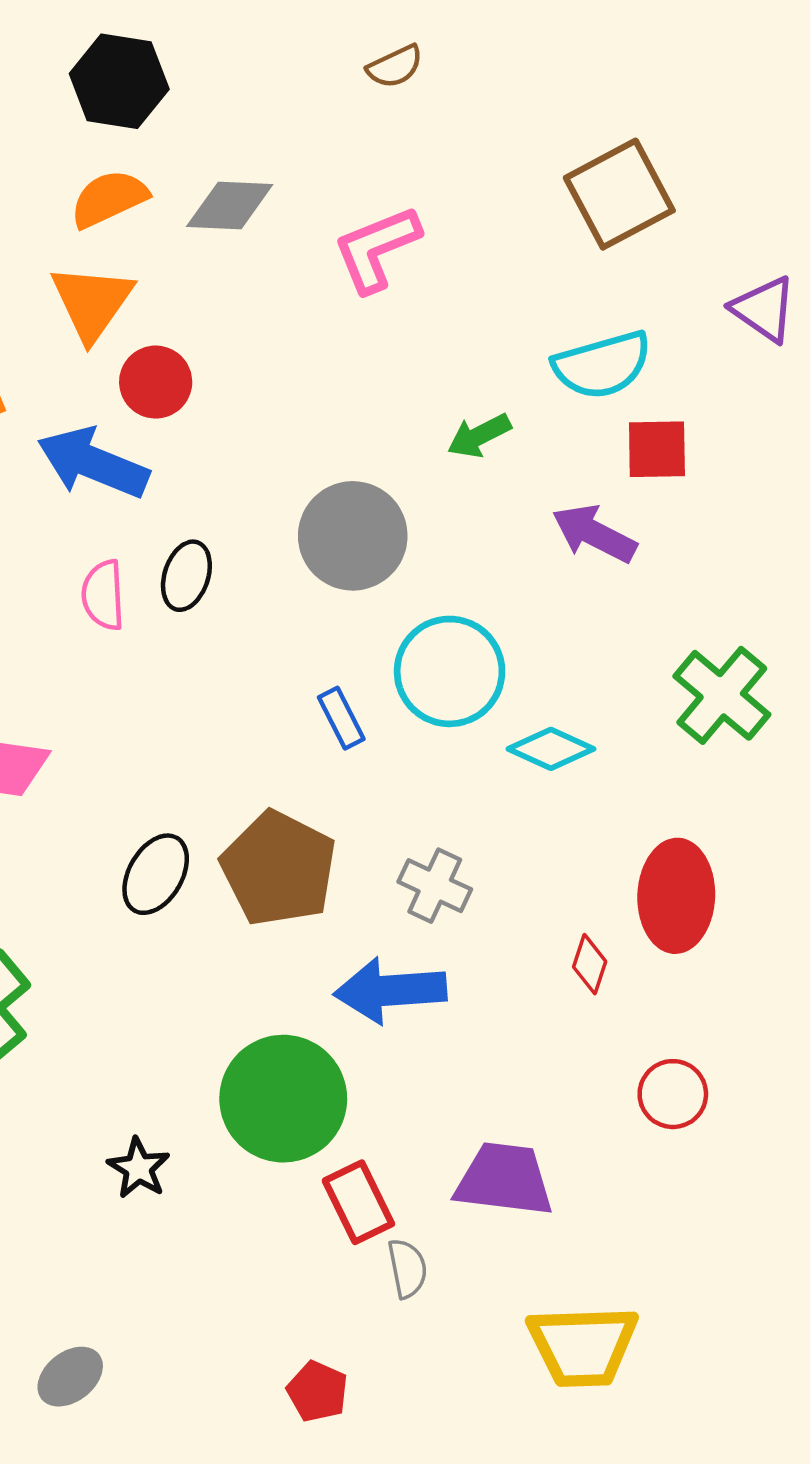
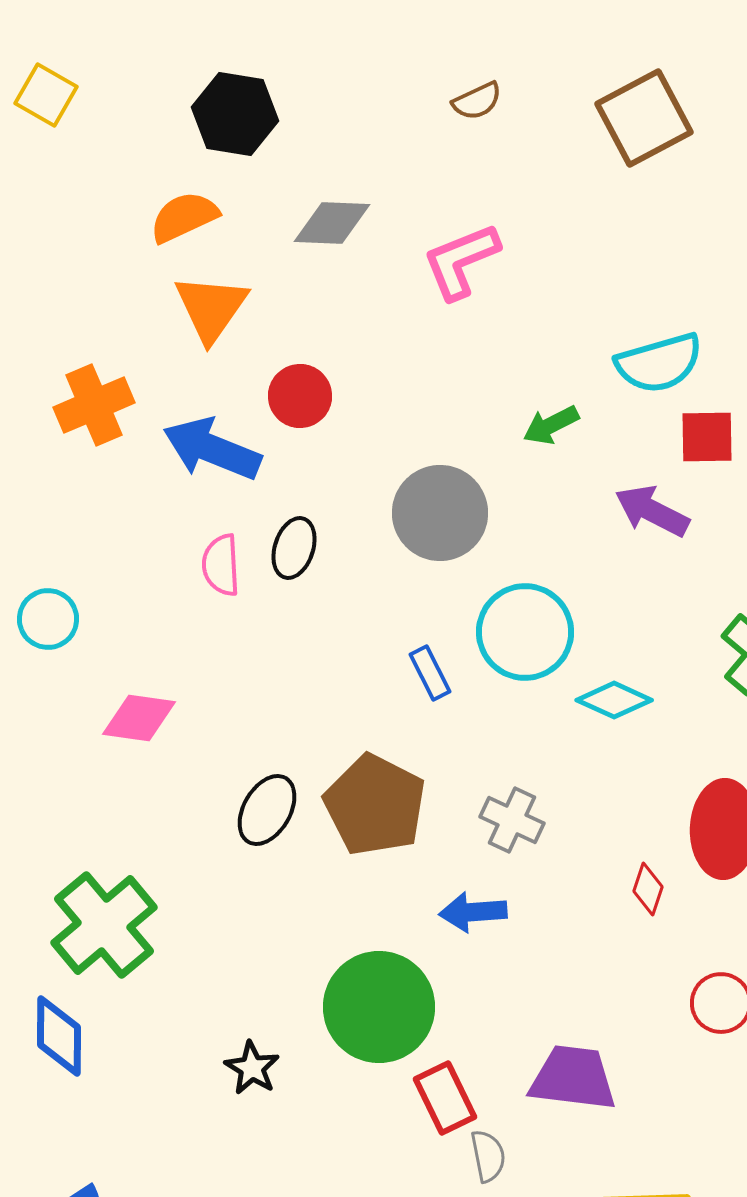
brown square: (619, 194) -> (644, 118), moved
orange semicircle: (109, 199) -> (184, 217), moved
red circle: (156, 382) -> (300, 396), moved
blue arrow: (390, 990) -> (473, 912), size x0.7

